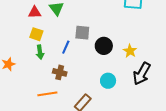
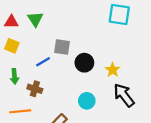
blue line: (66, 47) -> (43, 62), turned 32
green arrow: (40, 52) -> (14, 76), moved
black arrow: (142, 74) -> (124, 95), turned 110

